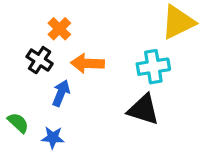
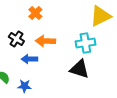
orange cross: (59, 29) -> (35, 13), moved
blue arrow: (61, 93) -> (29, 59), turned -112

